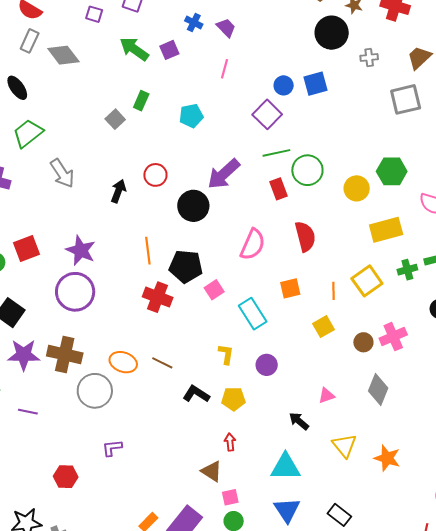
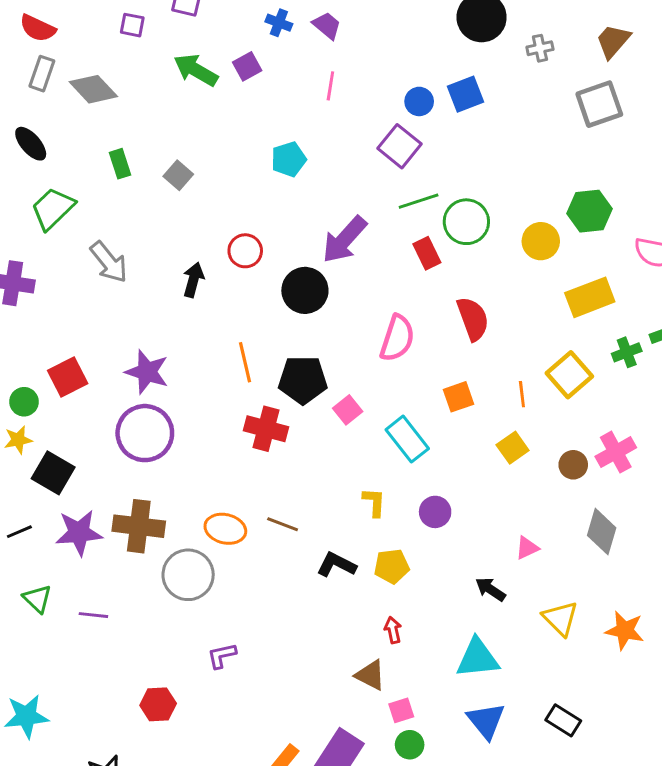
green rectangle: (141, 101) -> (120, 164), moved, turned -36

